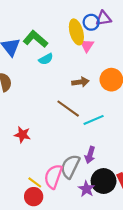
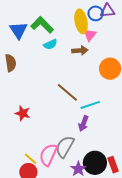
brown arrow: (80, 82) -> (80, 51), moved
purple arrow: (90, 155) -> (83, 123), moved

